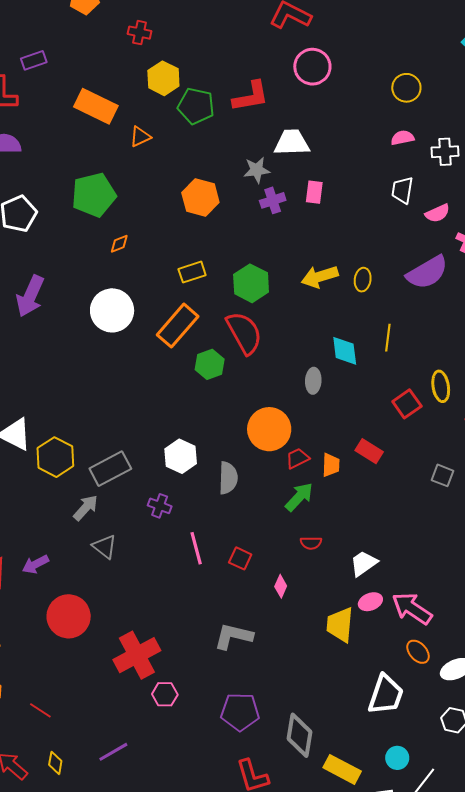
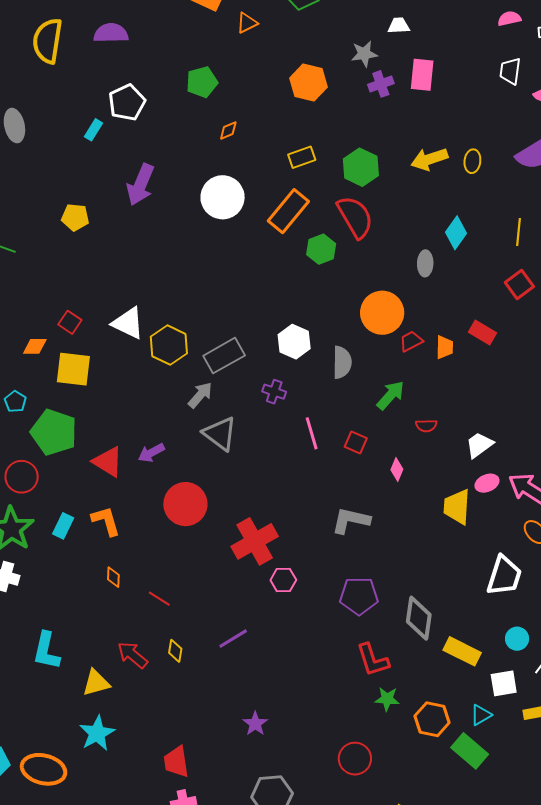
white trapezoid: (292, 143) -> (399, 26), size x0.6
pink rectangle: (314, 192) -> (422, 75), size x1.4
green pentagon: (94, 195) -> (202, 82), size x0.7
yellow line: (388, 338) -> (518, 232), moved
cyan diamond: (345, 351) -> (456, 233), turned 44
green arrow: (299, 497) -> (391, 395), moved
gray triangle: (104, 547) -> (220, 434), size x1.4

